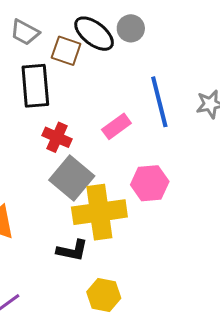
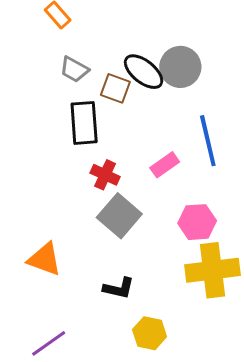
gray circle: (131, 28) -> (180, 67), size x1.5
yellow cross: (99, 212) -> (213, 270), moved

